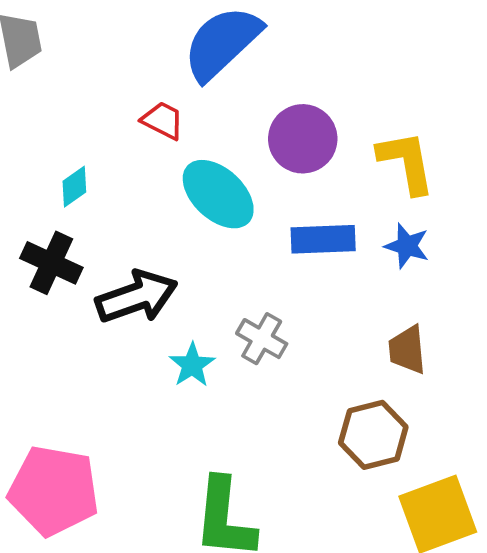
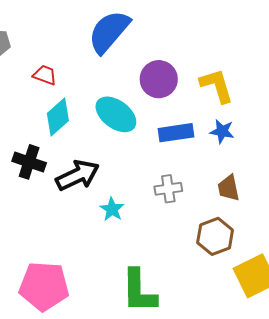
red trapezoid: (163, 120) -> (45, 75), moved
cyan diamond: (74, 187) -> (58, 117), moved, size x1.6
gray cross: (262, 339) -> (168, 189), moved, turned -32

